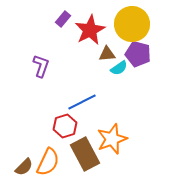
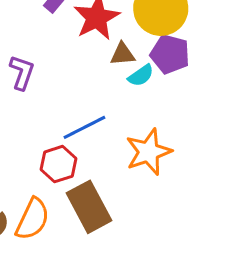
orange star: (112, 139) -> (149, 152), moved

